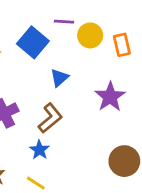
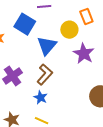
yellow circle: (90, 35) -> (69, 30), moved
blue triangle: (59, 78) -> (47, 46), size x1.5

